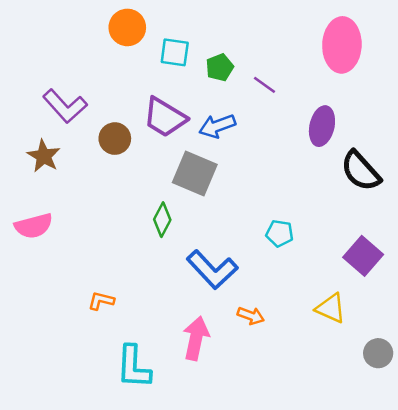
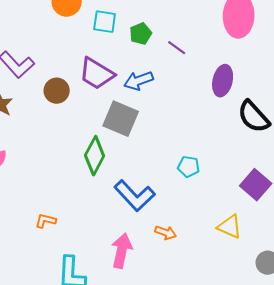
green diamond: (162, 220) -> (95, 156), size x1.4

